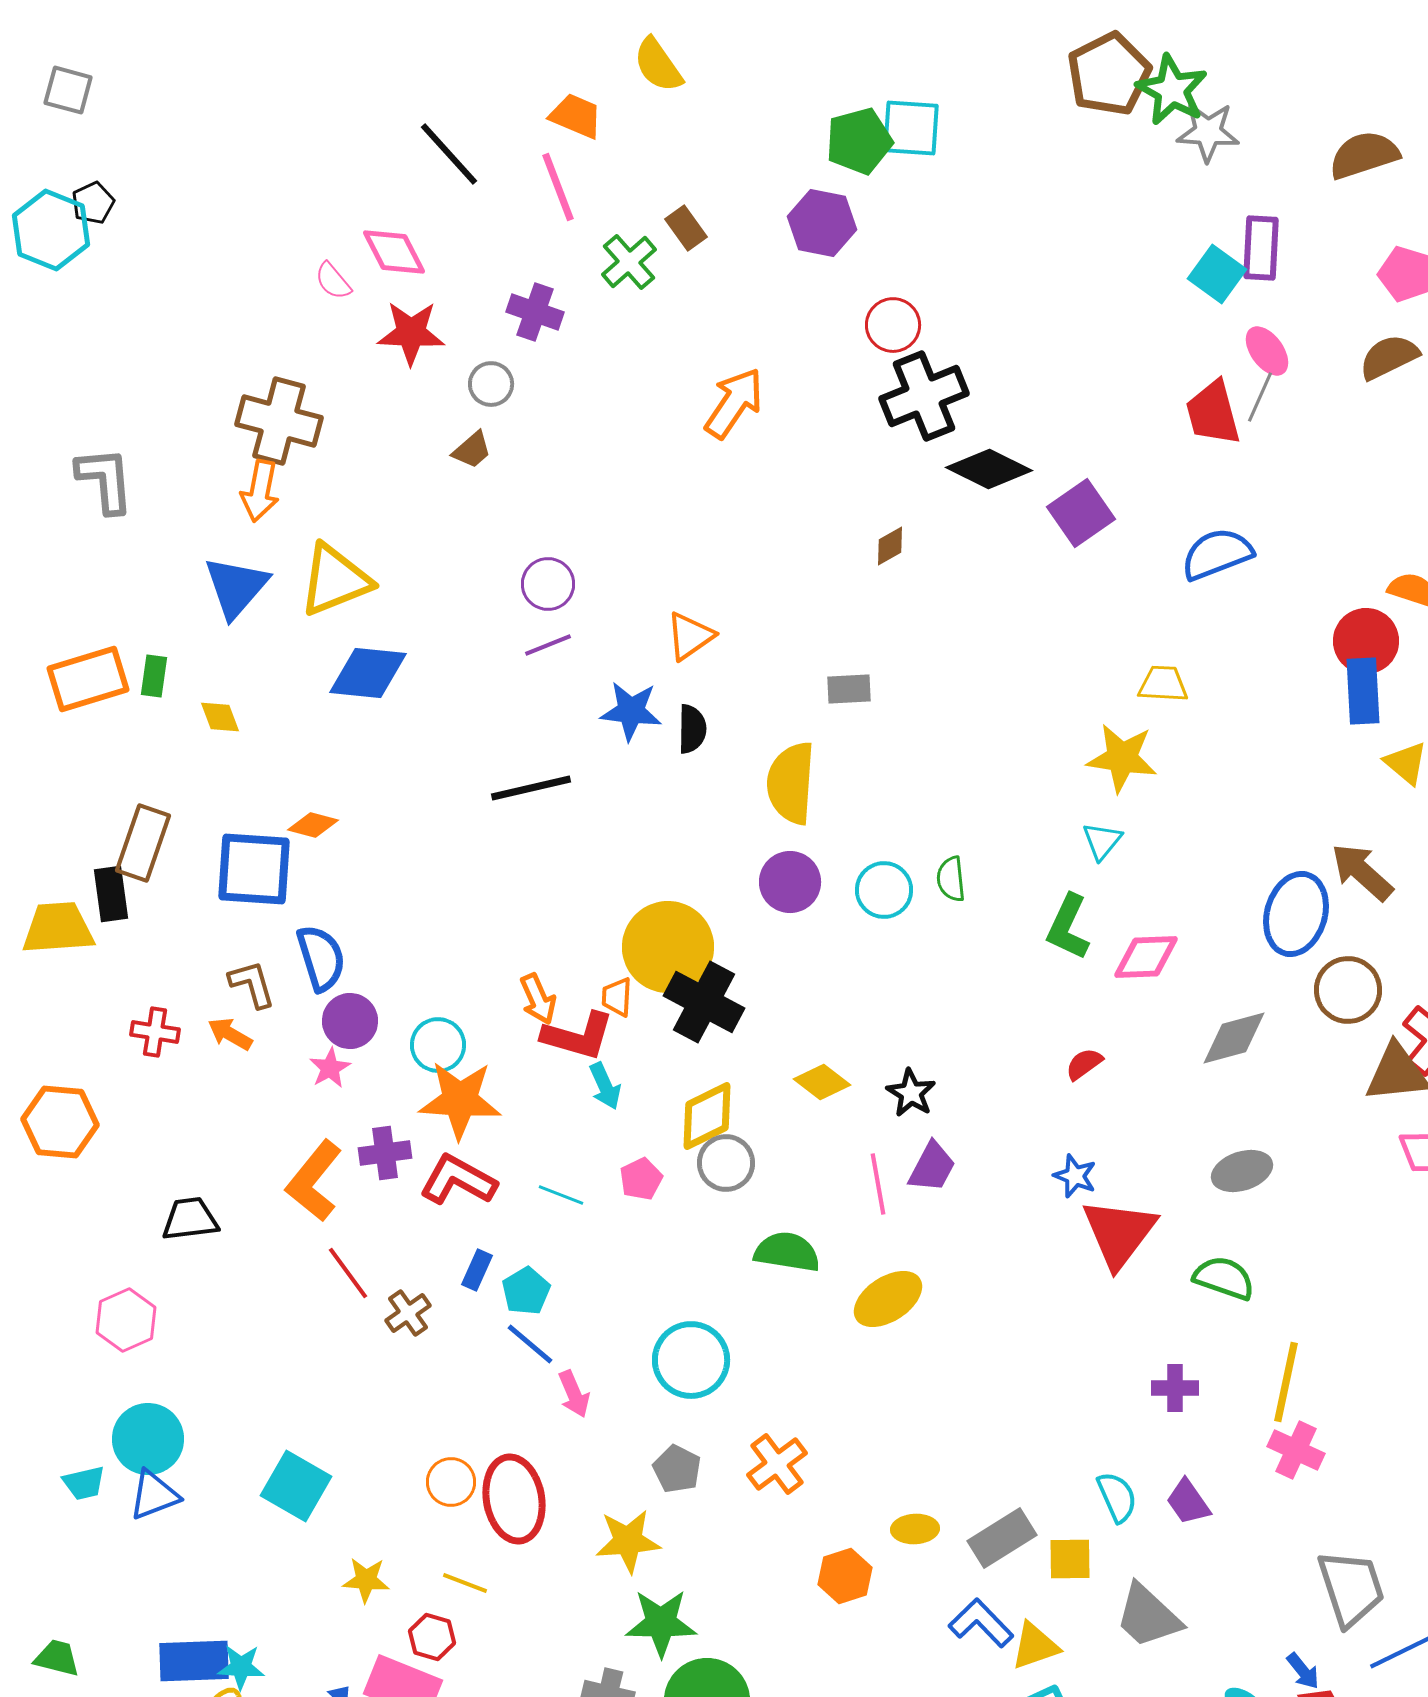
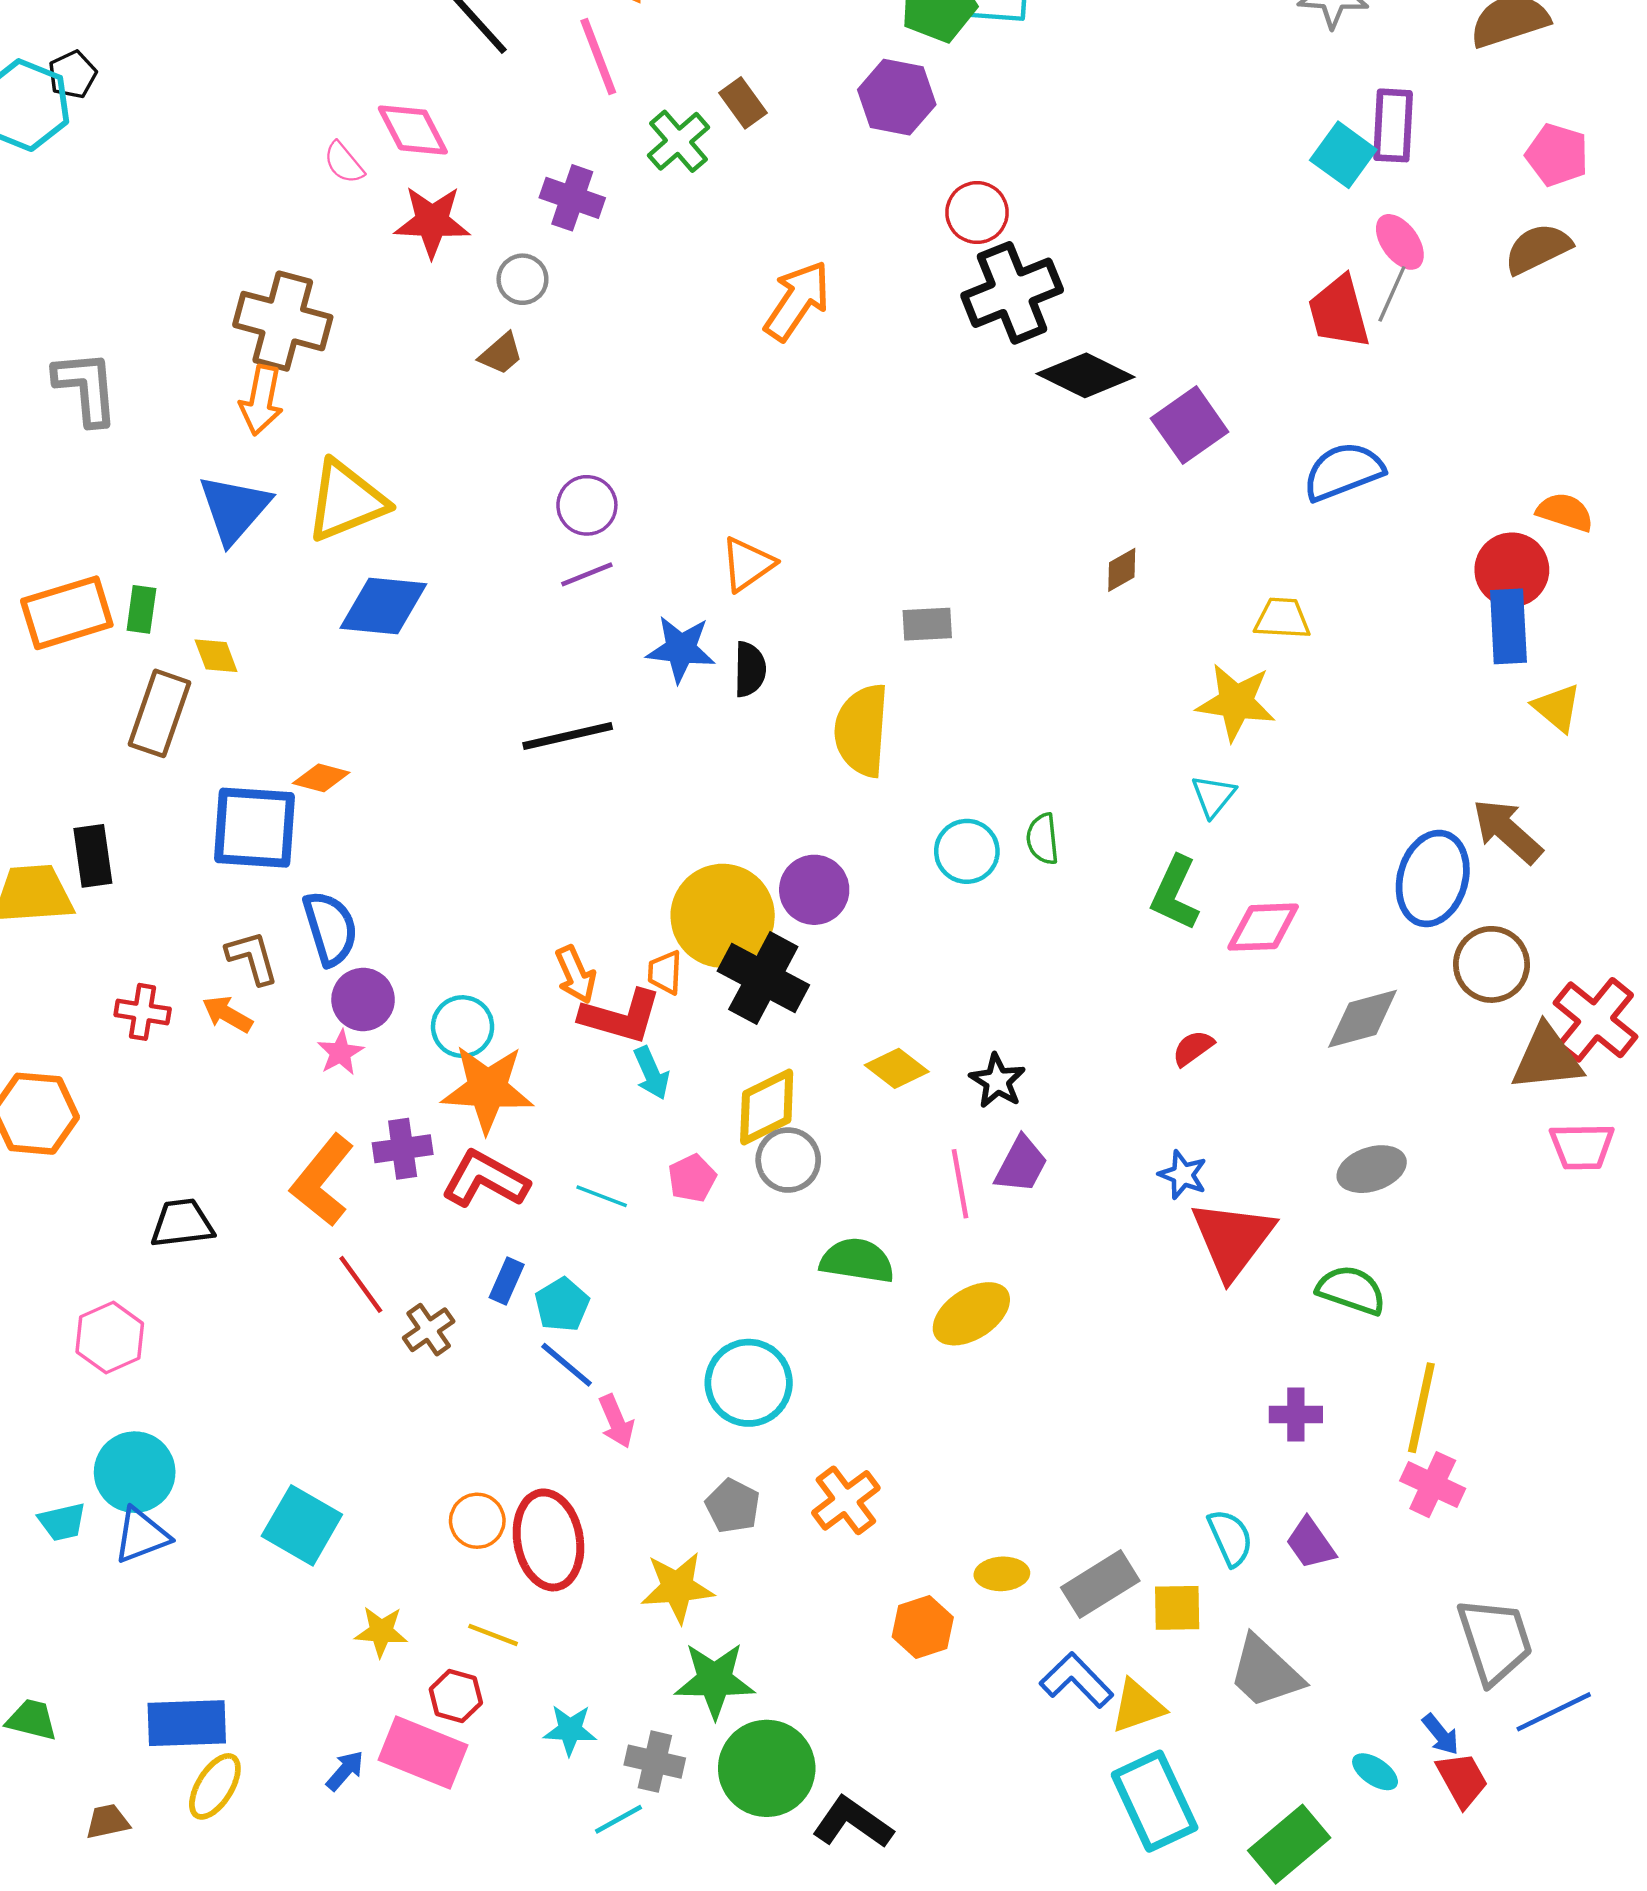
brown diamond: (890, 546) -> (1122, 570), moved
brown rectangle: (143, 843) -> (160, 713), moved
purple circle: (790, 882) -> (814, 890), moved
cyan star: (241, 1667) -> (570, 1730), moved

